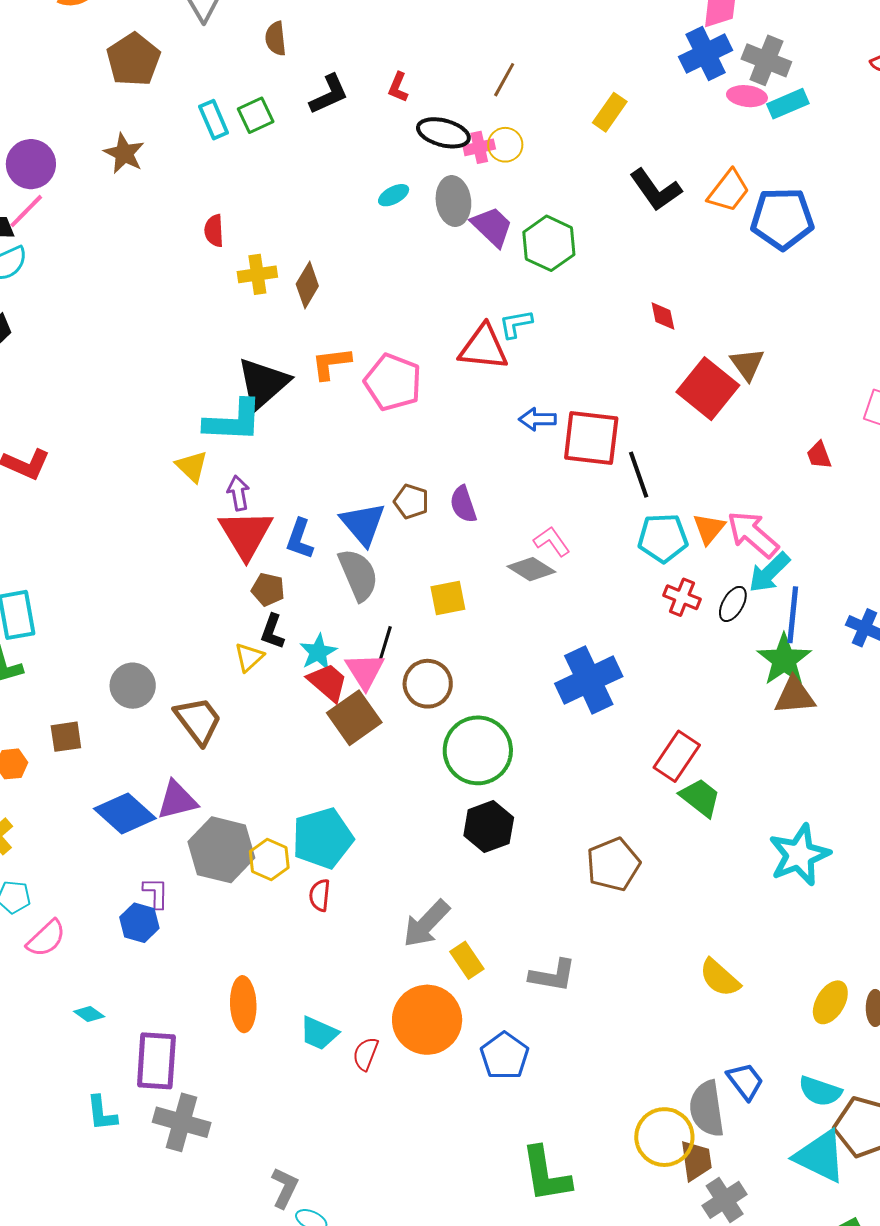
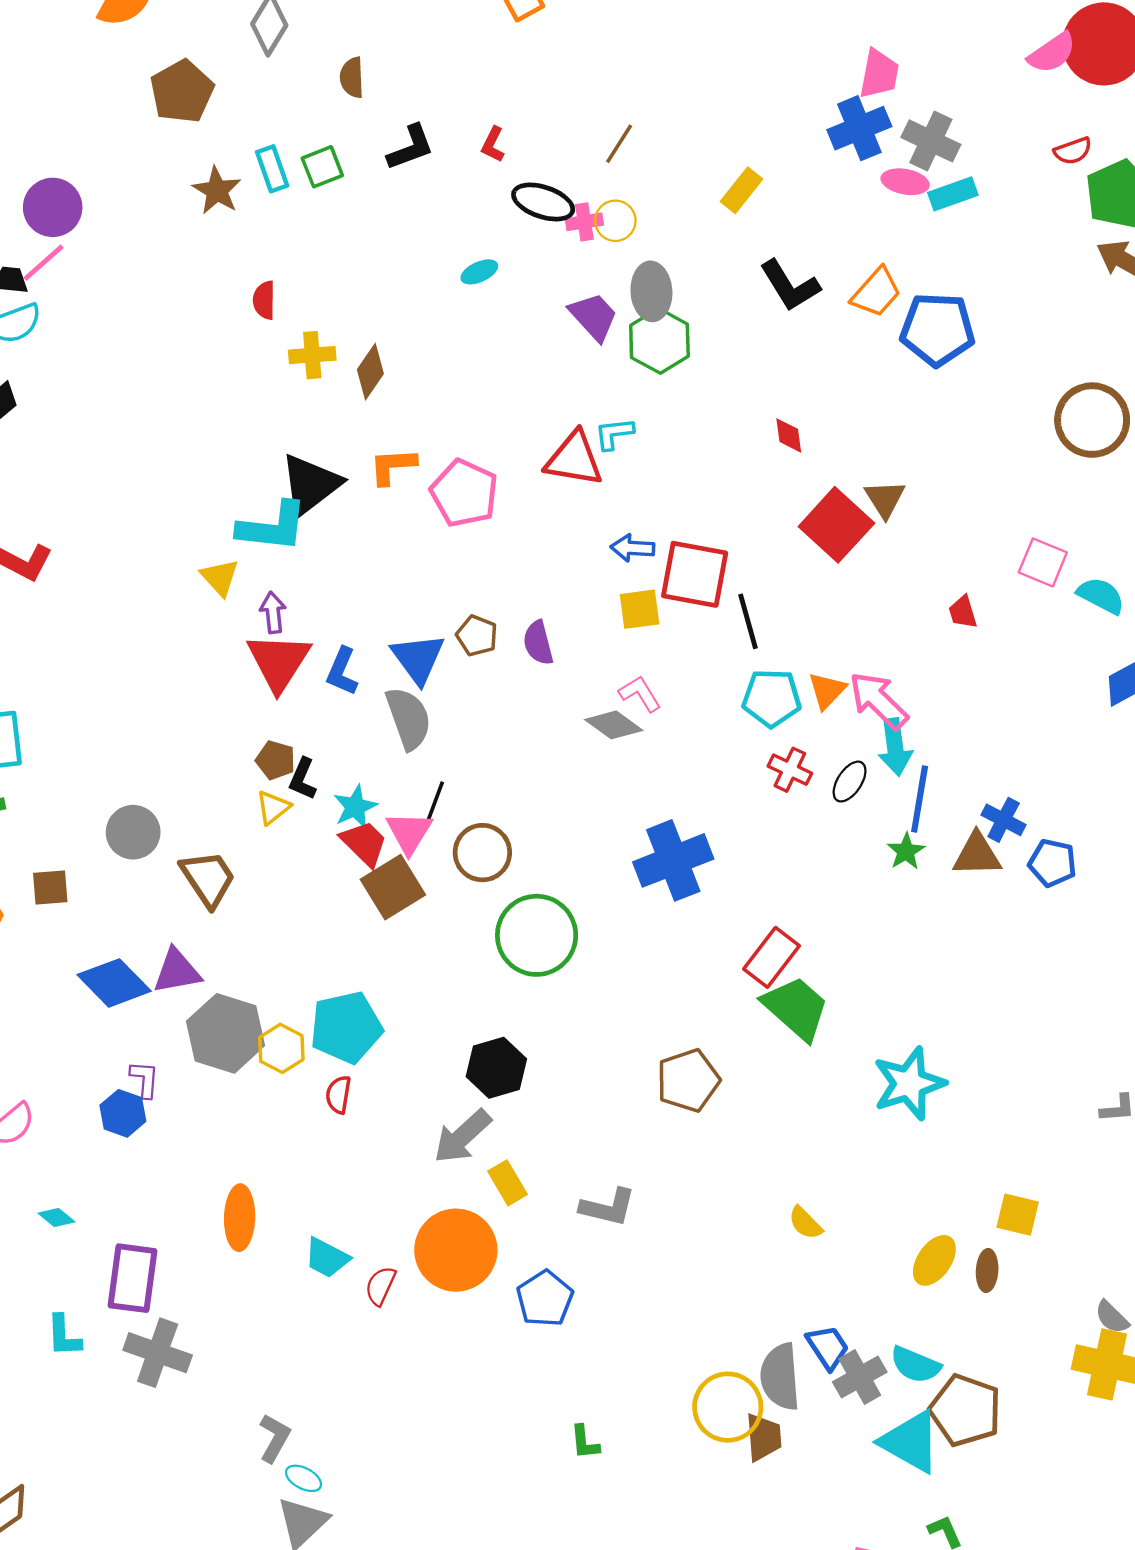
brown star: (124, 153) -> (217, 191), moved
gray ellipse: (453, 201) -> (651, 291), moved
cyan arrow: (769, 572) -> (895, 747), turned -57
brown pentagon: (268, 589) -> (276, 760), moved
yellow square: (448, 598) -> (640, 609), moved
green star: (784, 660) -> (906, 851), size x0.6
brown triangle: (795, 696) -> (977, 855), moved
green trapezoid: (700, 798) -> (796, 1008), size x1.4
black hexagon: (489, 827) -> (496, 1068), moved
yellow semicircle: (720, 978) -> (805, 1223), size x0.7
green L-shape: (546, 1174) -> (585, 1442), size x0.5
gray cross: (725, 1200) -> (860, 1377), moved

